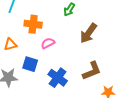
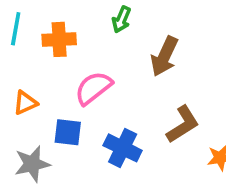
orange cross: (33, 24) -> (59, 39), moved
pink semicircle: (48, 43) -> (93, 88), size x1.5

